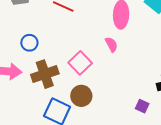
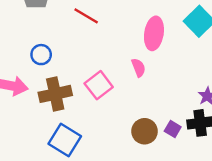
brown circle: (81, 96) -> (145, 131), moved
purple square: (142, 106) -> (173, 129), moved

